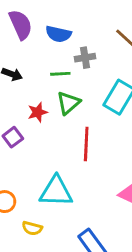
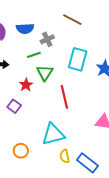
yellow semicircle: (32, 228) -> (65, 156), moved, turned 80

